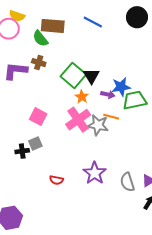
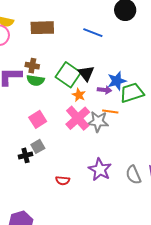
blue line: (93, 22) -> (93, 33), moved
green semicircle: (40, 39) -> (36, 80), moved, turned -36
pink square: (38, 117) -> (38, 119), turned 36

